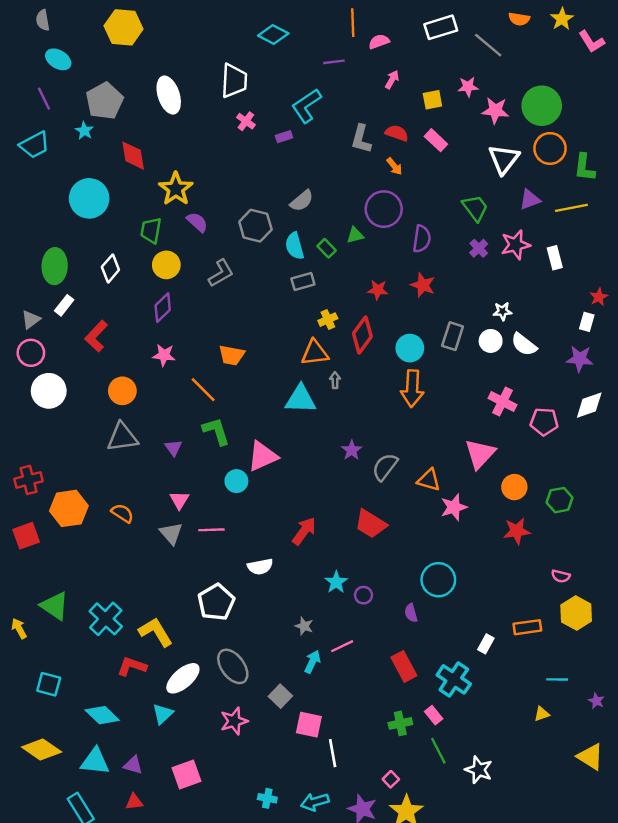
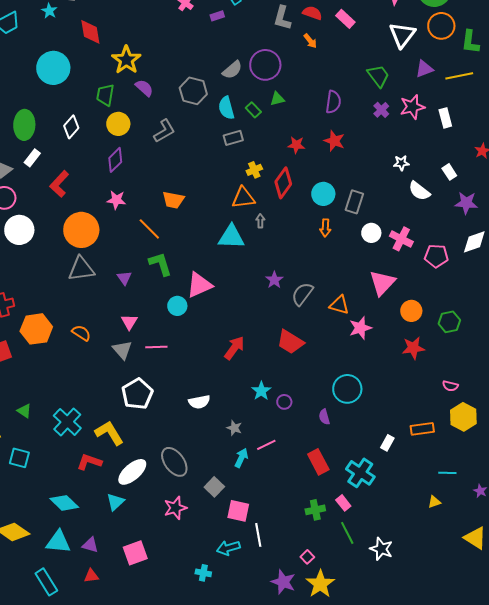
purple circle: (384, 209) -> (265, 65), moved
white rectangle: (587, 322) -> (449, 172), moved, turned -49
gray rectangle: (453, 336) -> (354, 202), moved
white circle: (491, 341) -> (371, 233), moved
orange arrow: (412, 388) -> (325, 228), size x0.6
orange circle: (122, 391) -> (81, 230), size x1.5
white semicircle: (260, 567) -> (199, 402), moved
white pentagon: (216, 602) -> (137, 394), moved
green triangle: (55, 606) -> (24, 411), size x0.6
cyan square: (49, 684) -> (19, 458), moved
cyan arrow: (315, 802) -> (228, 548), moved

